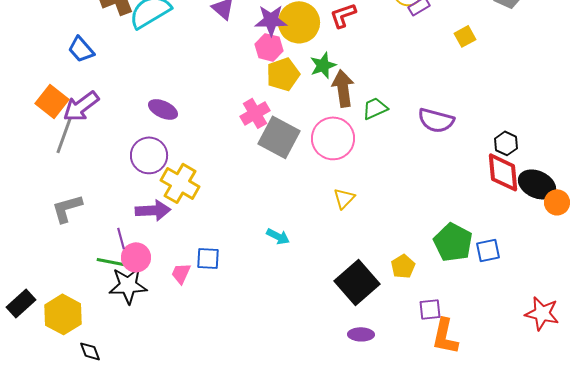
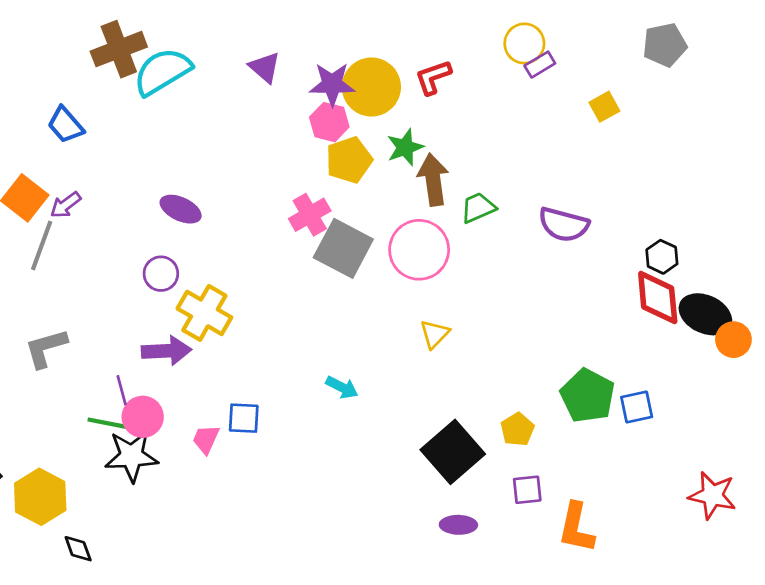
purple arrow: (81, 106) -> (65, 205), size x0.6
purple circle: (149, 155) -> (161, 274), size x0.7
purple square: (430, 309) -> (527, 490), moved

